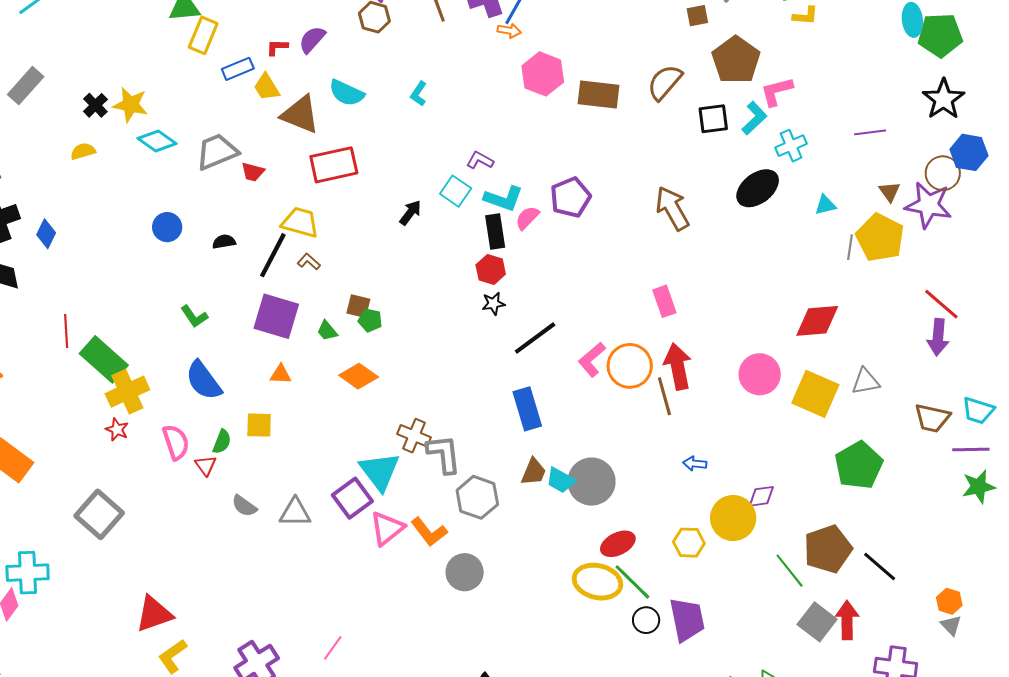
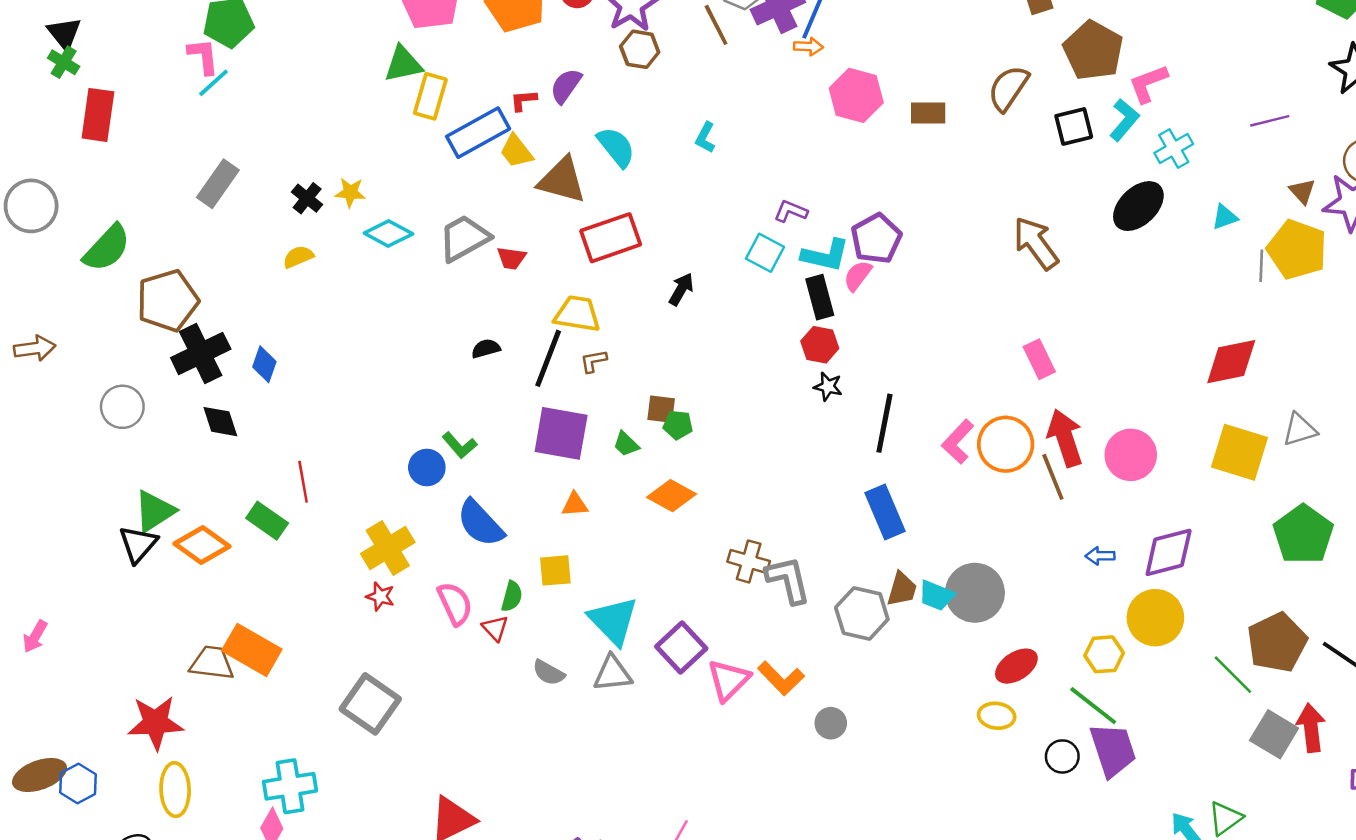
blue rectangle: (238, 69) -> (478, 133), size x1.6
cyan semicircle: (347, 93) -> (616, 147), turned -147
brown rectangle: (599, 95) -> (928, 113), size x0.7
yellow star: (130, 105) -> (350, 192), size x0.7
purple pentagon: (570, 197) -> (876, 239), moved
black arrow: (410, 213) -> (681, 289), moved
blue circle: (167, 227) -> (427, 467), moved
brown L-shape: (309, 262) -> (594, 361), turned -45
black star: (493, 303) -> (828, 386), turned 30
black line: (535, 338) -> (884, 423), turned -36
green rectangle: (104, 359) -> (267, 521), moved, size x0.7
pink circle: (760, 374) -> (1131, 455), moved
cyan triangle: (380, 471) -> (613, 621), moved
purple diamond: (761, 496) -> (1169, 552), moved, size x1.6
gray hexagon: (477, 497) -> (862, 613), moved
gray circle: (465, 572) -> (831, 723), size x0.7
yellow ellipse: (597, 582) -> (997, 716), size x0.6
green line: (632, 582) -> (1093, 706), moved

